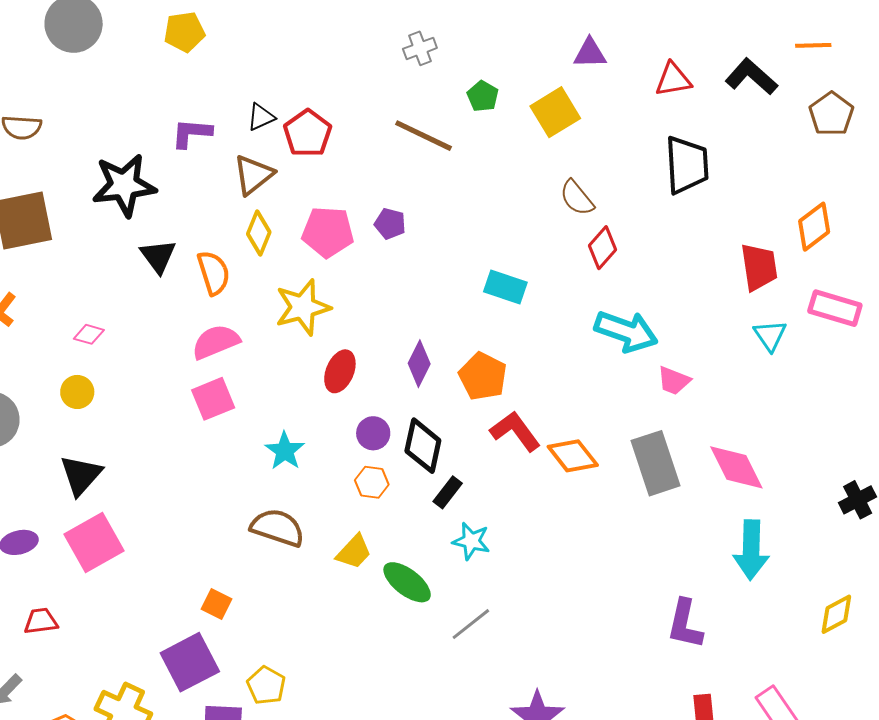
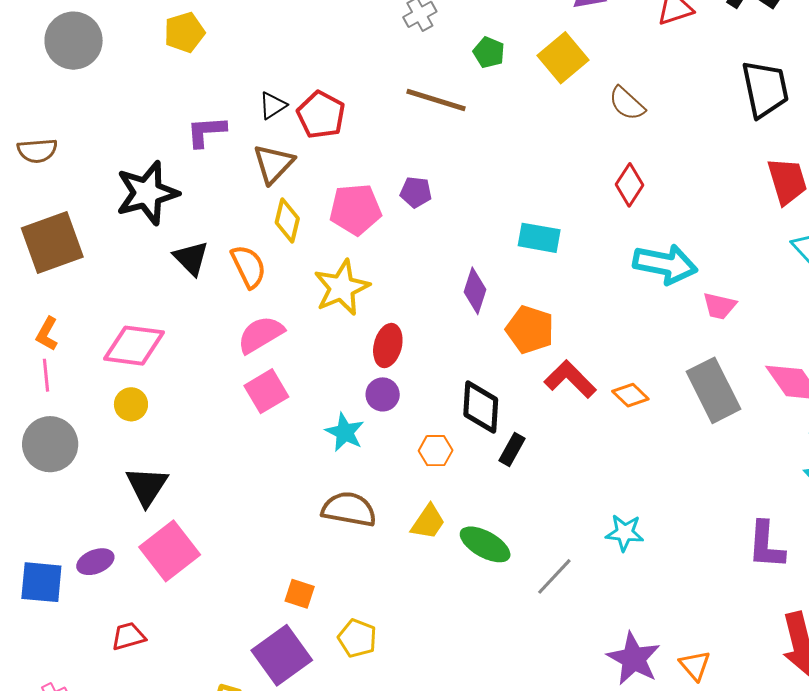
black trapezoid: (687, 165) -> (765, 89), moved
brown semicircle: (577, 198) -> (627, 104), moved
pink diamond: (89, 334) -> (134, 346), size x2.0
purple diamond: (419, 364) -> (475, 291), moved
purple circle: (373, 433) -> (383, 394), moved
orange diamond: (573, 456) -> (630, 395), size x0.7
cyan star: (471, 541) -> (625, 533), moved
yellow pentagon: (266, 685) -> (357, 638), moved

